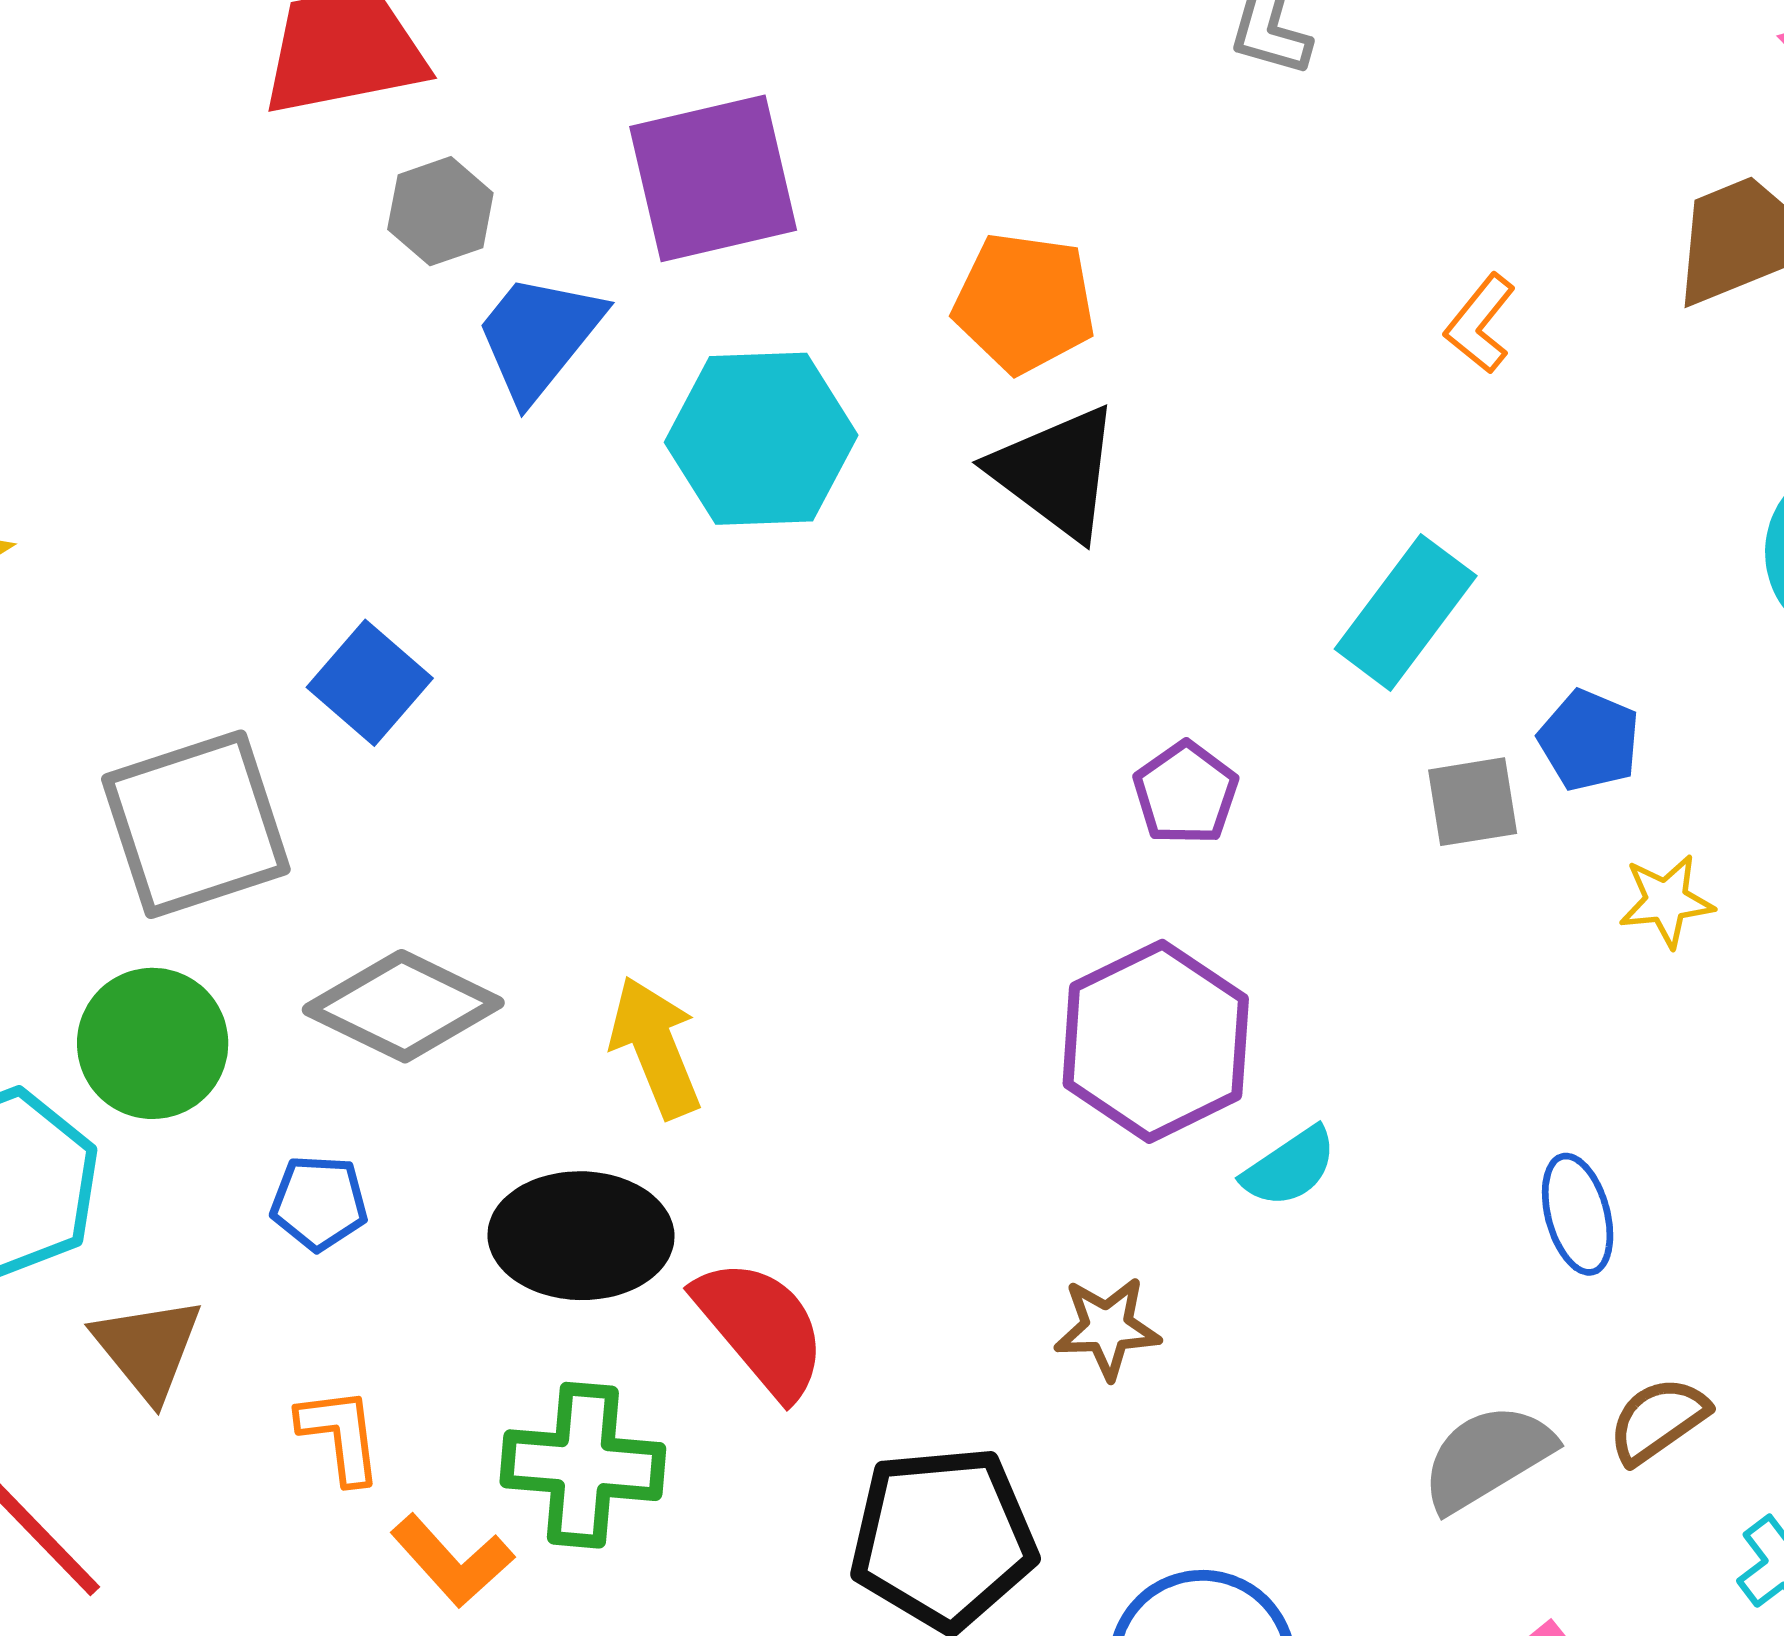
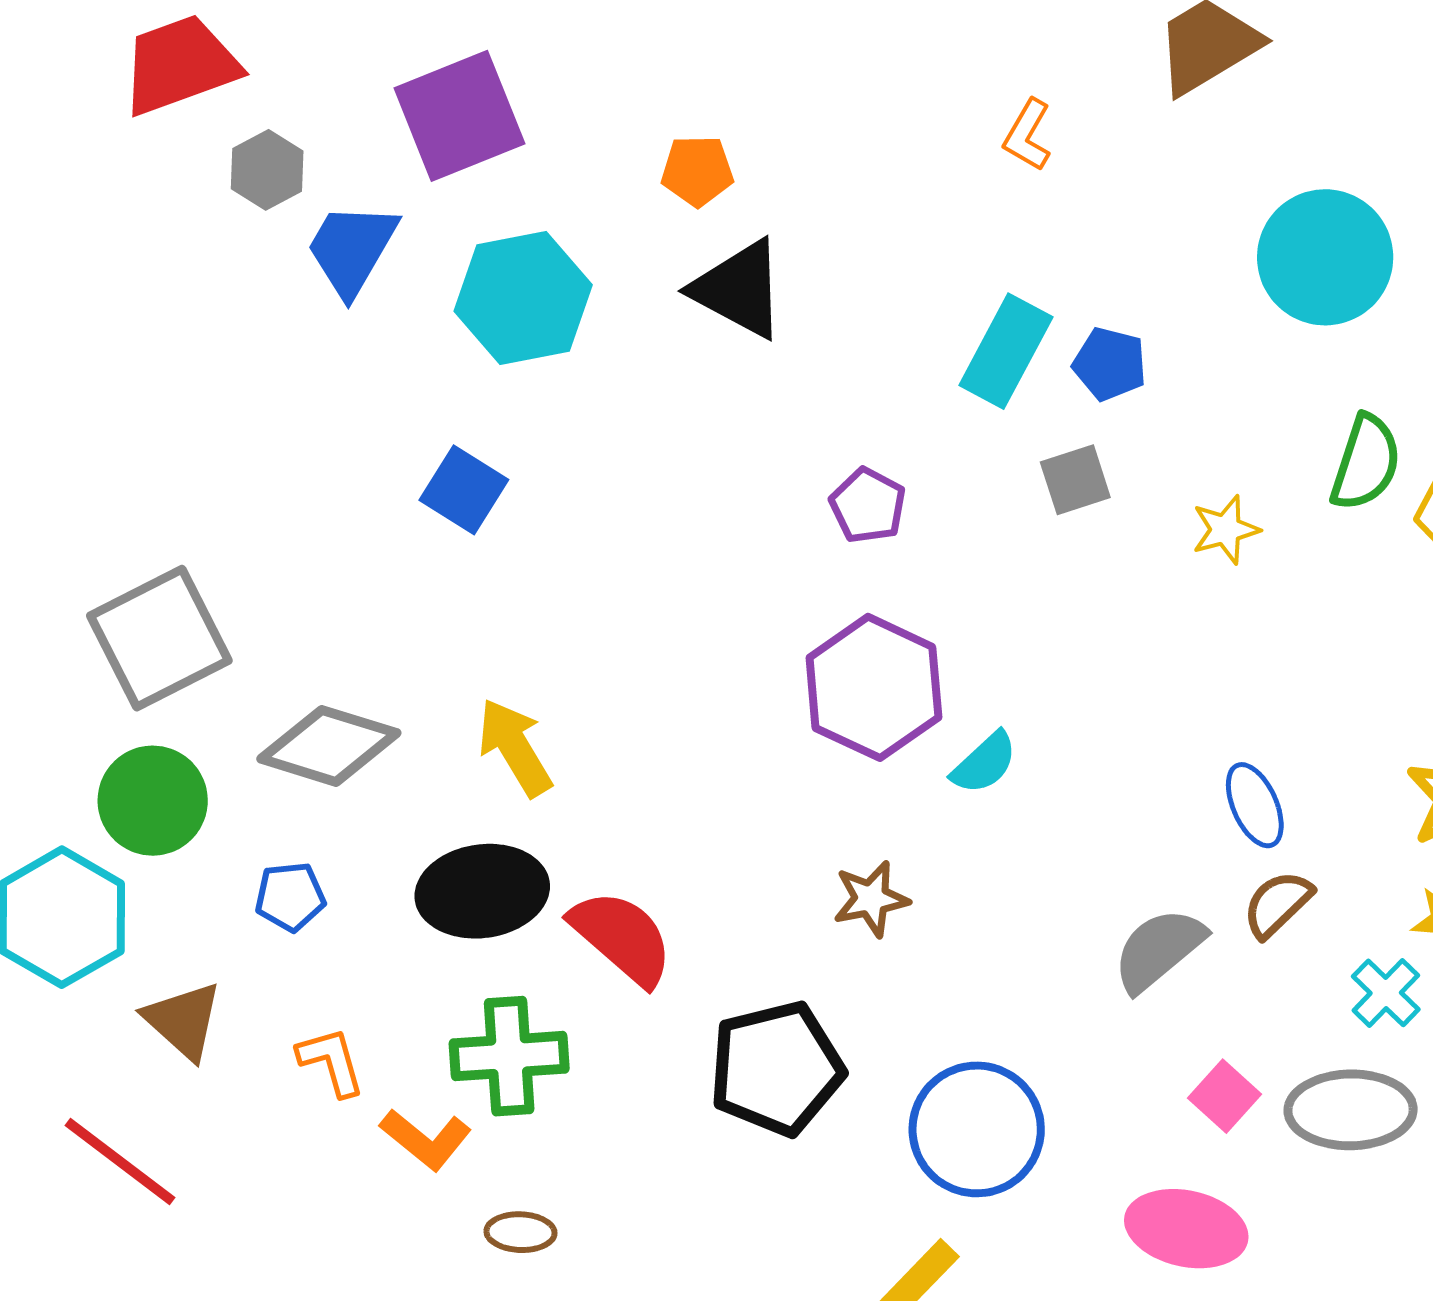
orange pentagon: (1024, 303) -> (697, 171), size x0.7
blue square: (370, 683) -> (464, 490), moved
blue pentagon: (1589, 740) -> (1110, 364), moved
blue ellipse: (1578, 1214) -> (1255, 805), moved

